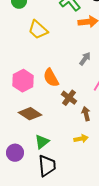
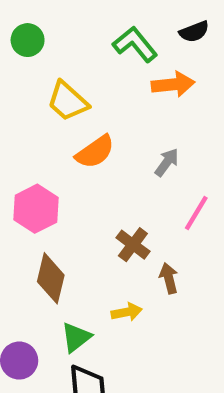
orange semicircle: (51, 78) -> (95, 152), moved, turned -96
brown diamond: (30, 114) -> (51, 278), turned 70
yellow arrow: (81, 139) -> (127, 312), moved

